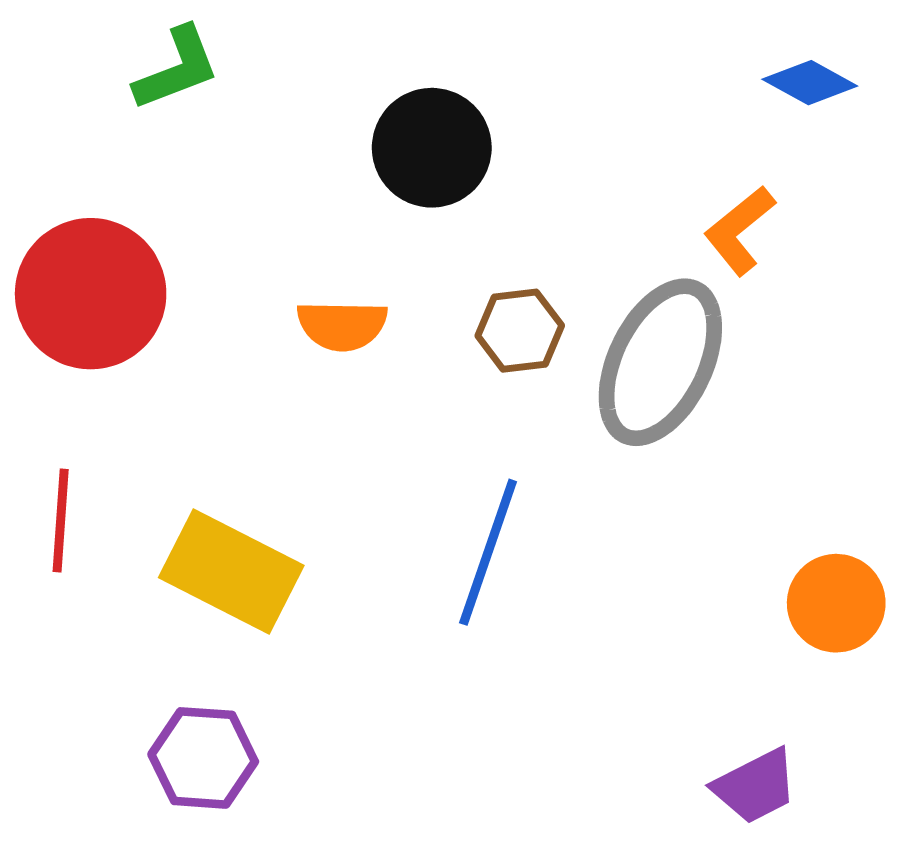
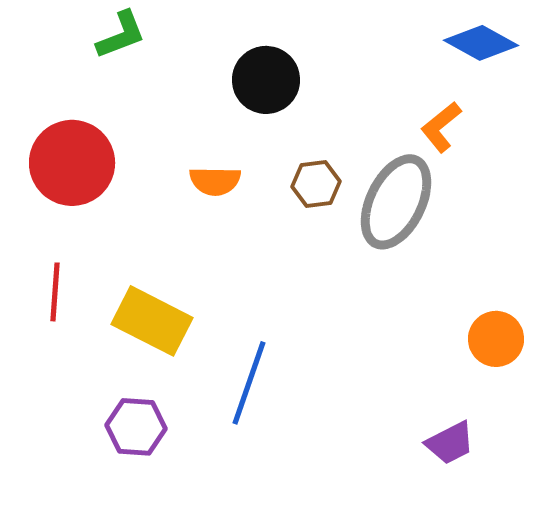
blue diamond: (810, 83) -> (481, 43), size x1.4
blue line: (488, 552) -> (249, 383), moved

